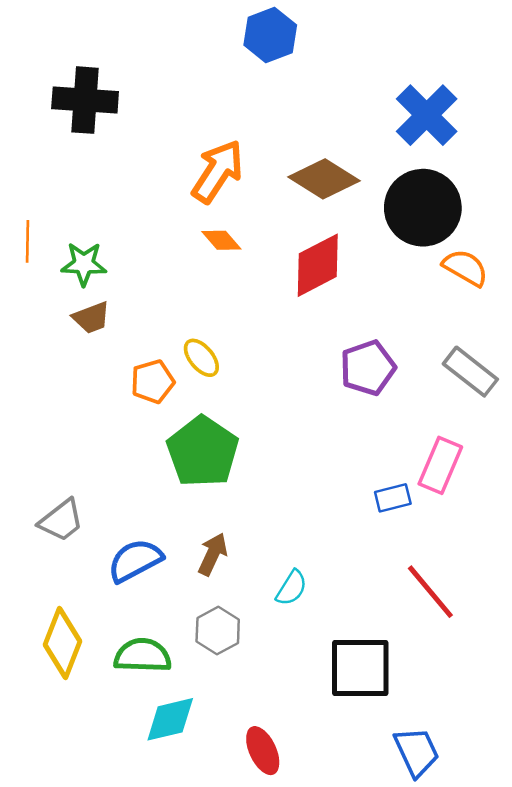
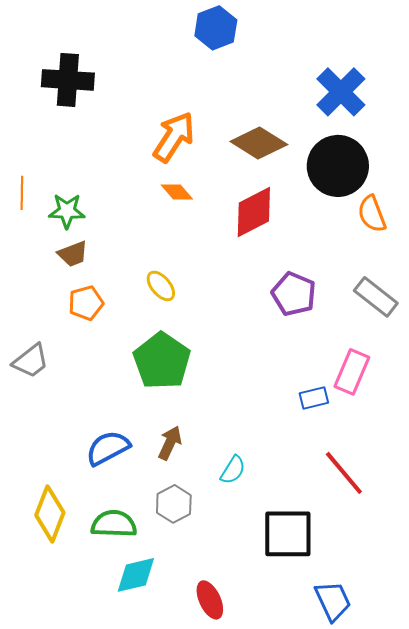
orange semicircle: (465, 268) -> (372, 214), turned -141
purple pentagon: (368, 368) -> (294, 294), turned -30
orange pentagon: (153, 382) -> (86, 303), moved
gray trapezoid: (61, 520) -> (31, 361), moved

